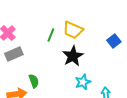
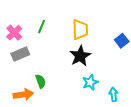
yellow trapezoid: (73, 30) -> (80, 30), turned -115
green line: (51, 35) -> (42, 27), moved

